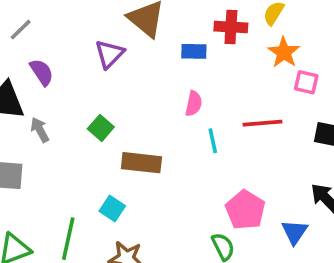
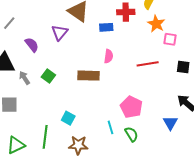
purple semicircle: (42, 72) -> (32, 45), moved
green square: (101, 128) -> (48, 76), moved
cyan line: (213, 141) -> (111, 127), moved
brown rectangle: (141, 163) -> (89, 76), moved
pink pentagon: (245, 210) -> (131, 107), moved

